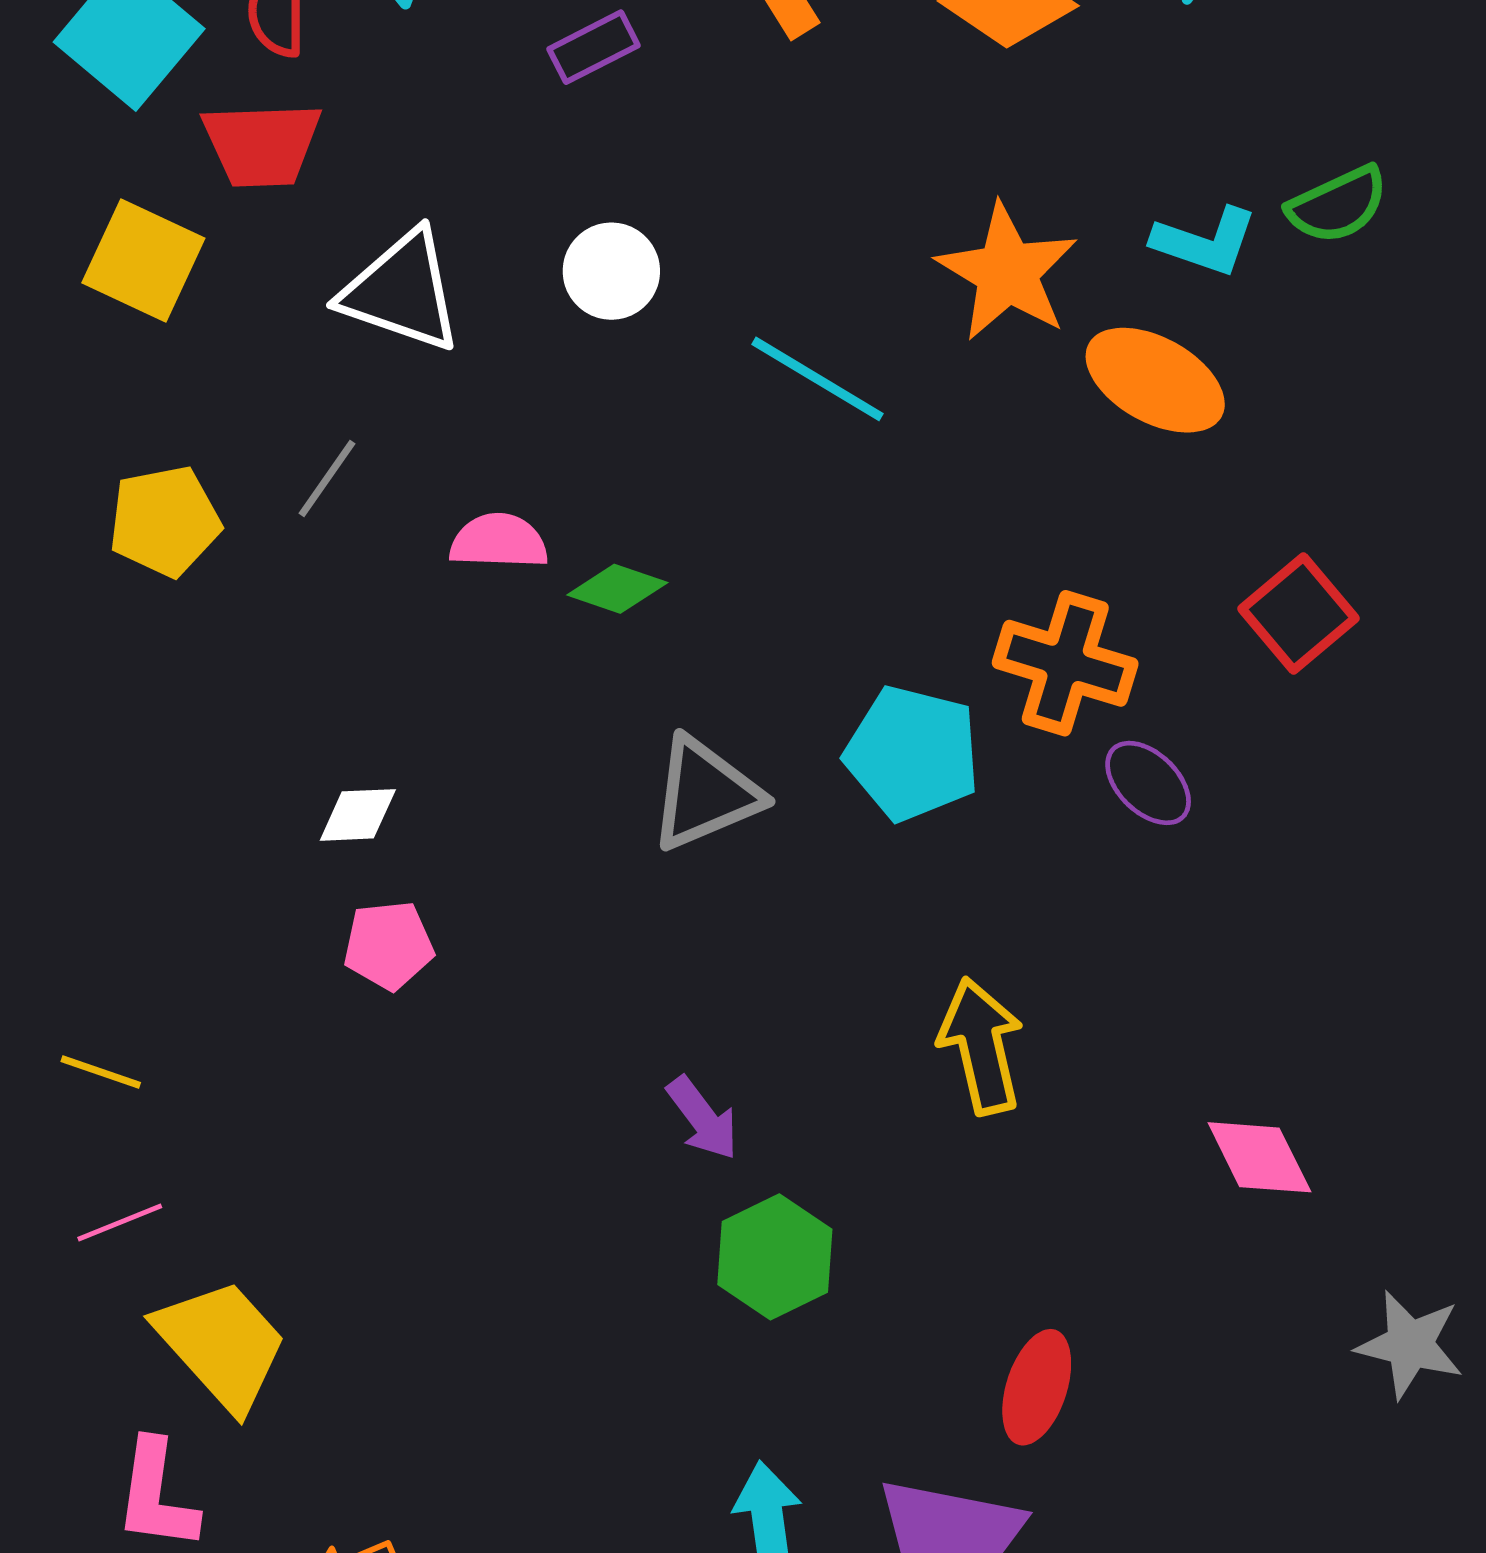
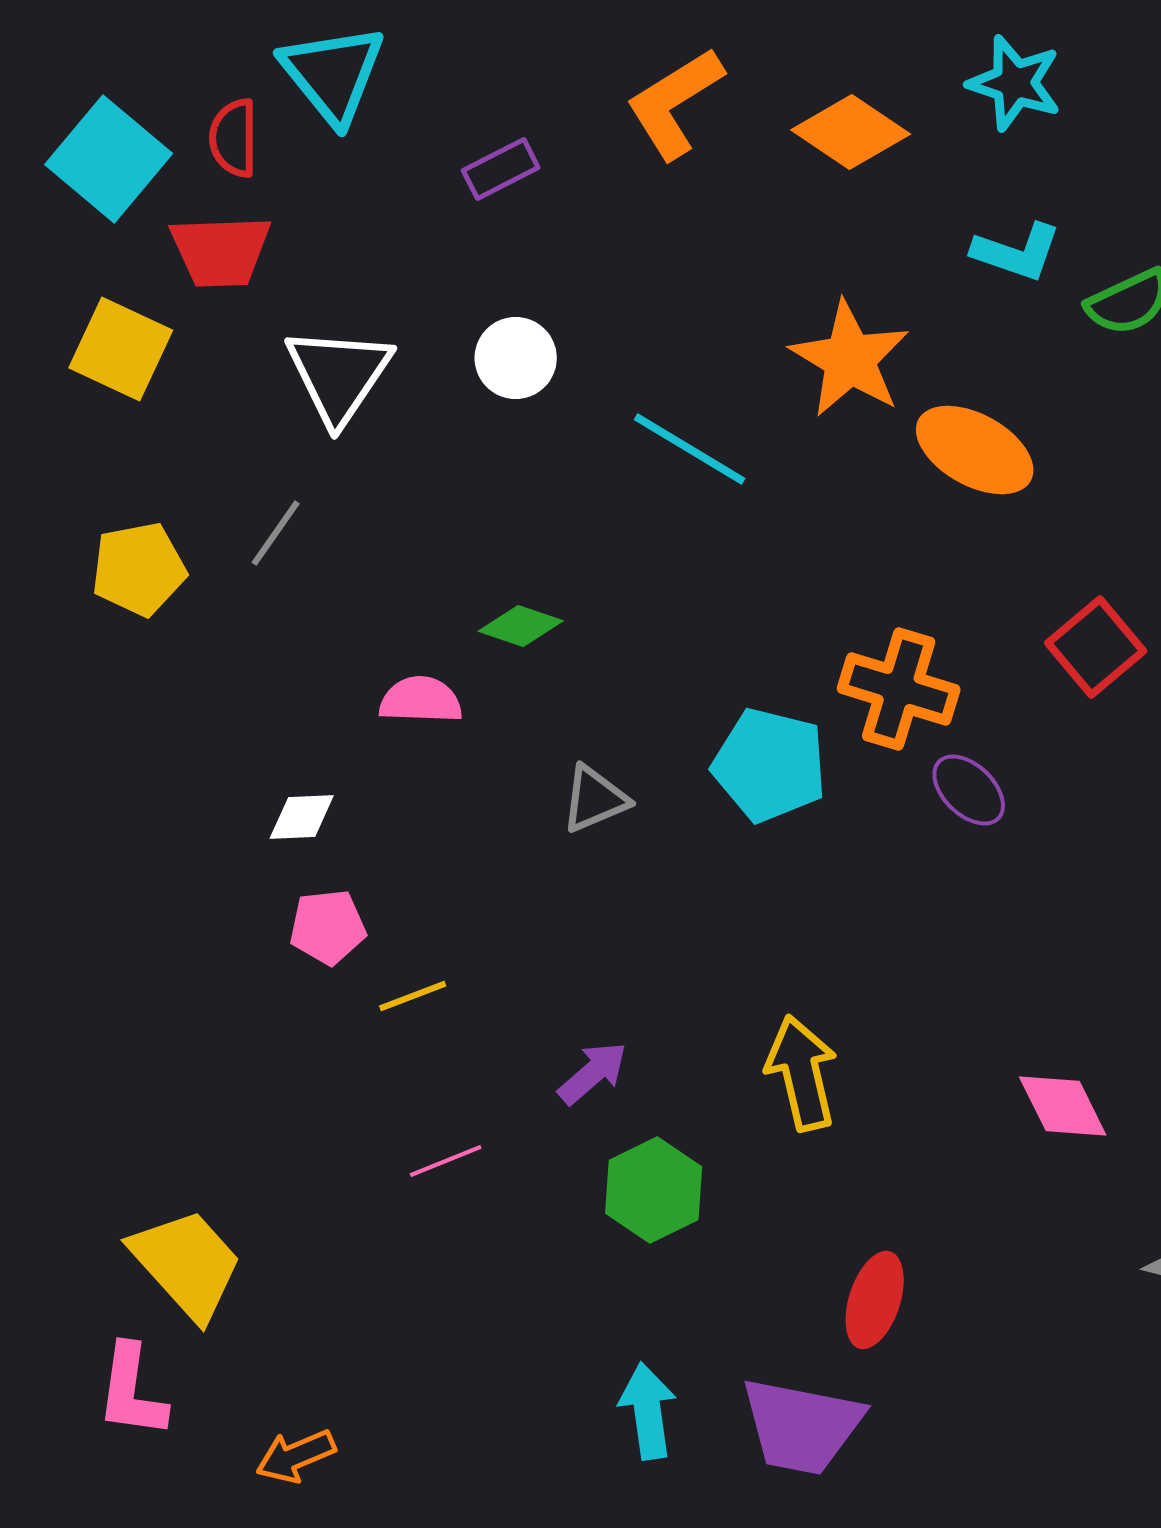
cyan L-shape: (1205, 242) -> (1017, 252), moved
white triangle: (402, 291) -> (339, 375), turned 45
pink semicircle: (499, 541) -> (421, 700), moved
gray triangle: (705, 794) -> (595, 799), size x0.7
yellow arrow: (981, 1046) -> (802, 1073), moved
yellow line: (101, 1072) -> (413, 996), moved, turned -40
purple arrow: (703, 1118) -> (593, 1073), turned -94
pink line: (120, 1223) -> (446, 1161), moved

